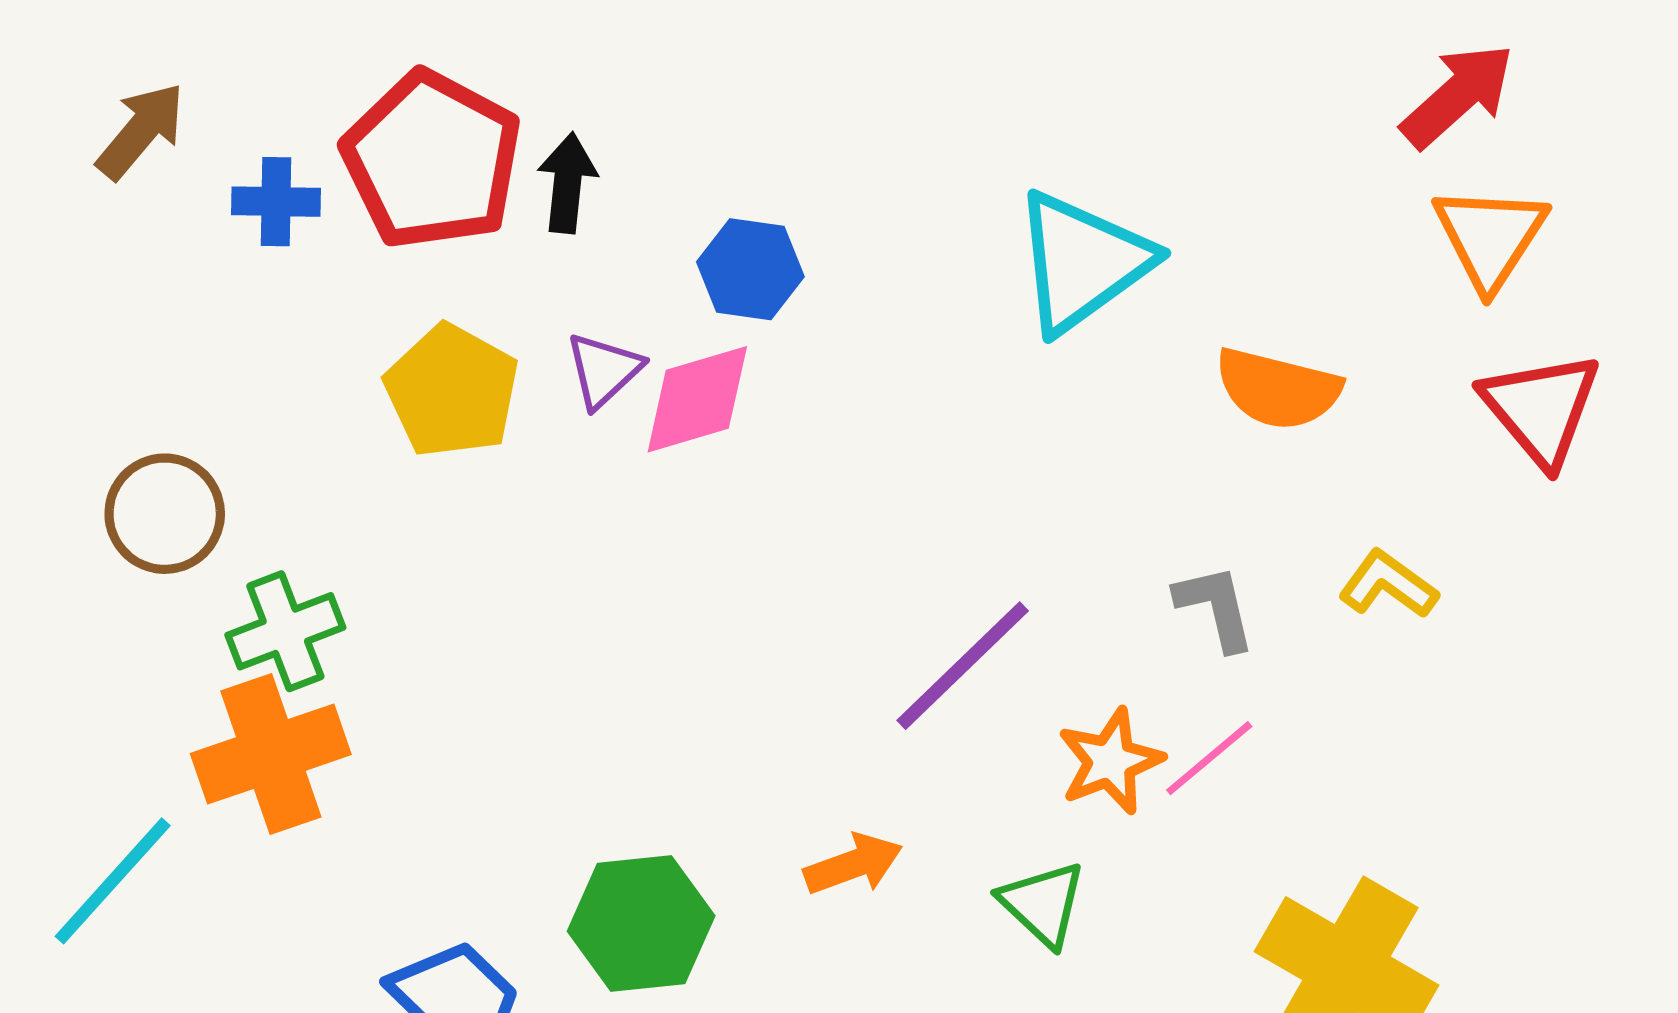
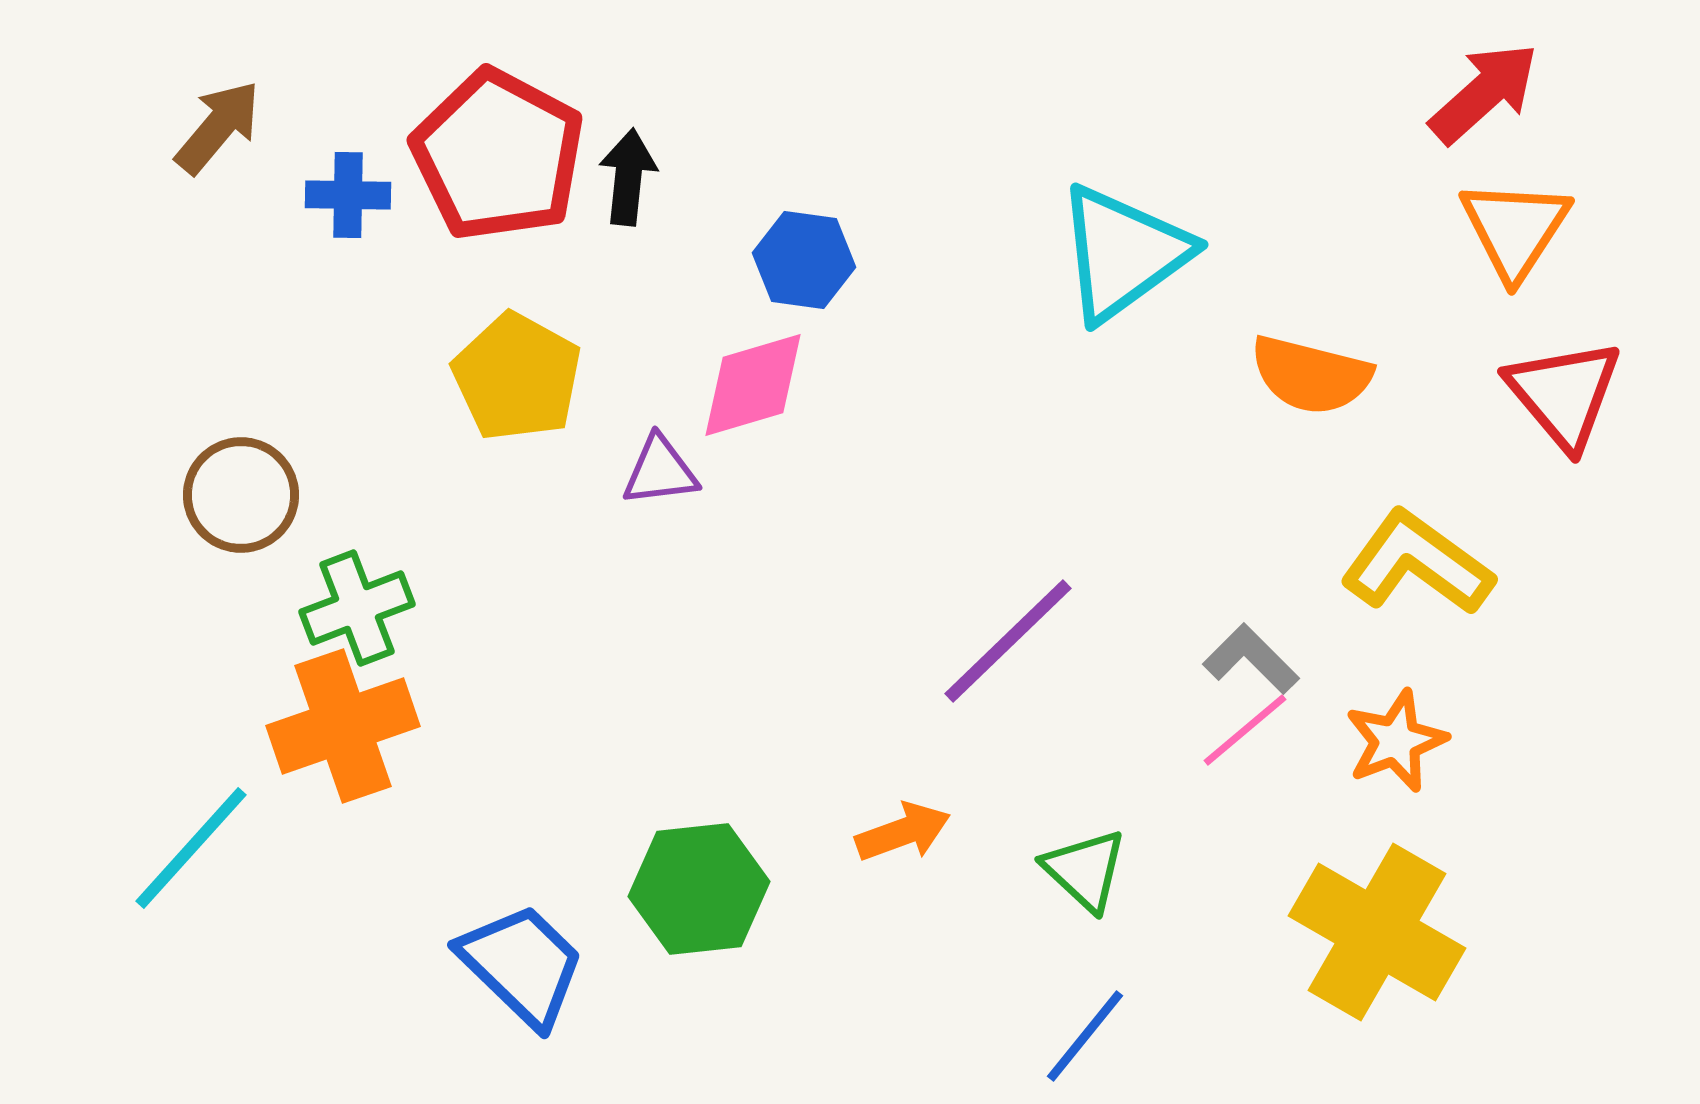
purple triangle: (604, 370) -> (660, 471), moved, turned 36
yellow L-shape: (1388, 584) -> (1417, 563), size x1.6
gray L-shape: (1215, 607) -> (1251, 659), moved, turned -32
orange star: (1110, 761) -> (1396, 741), moved

